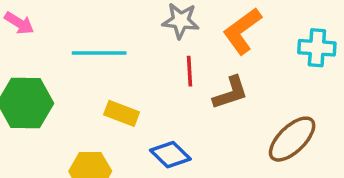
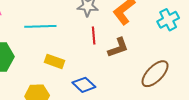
cyan cross: (317, 48) -> (168, 20), turned -30

